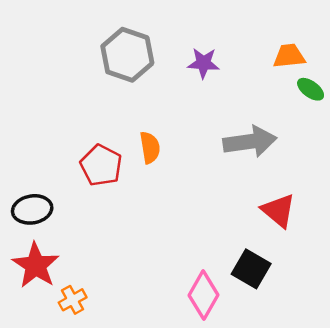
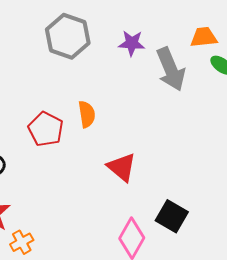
gray arrow: (250, 142) -> (171, 69), moved, turned 75
red triangle: (278, 211) -> (122, 167), moved

